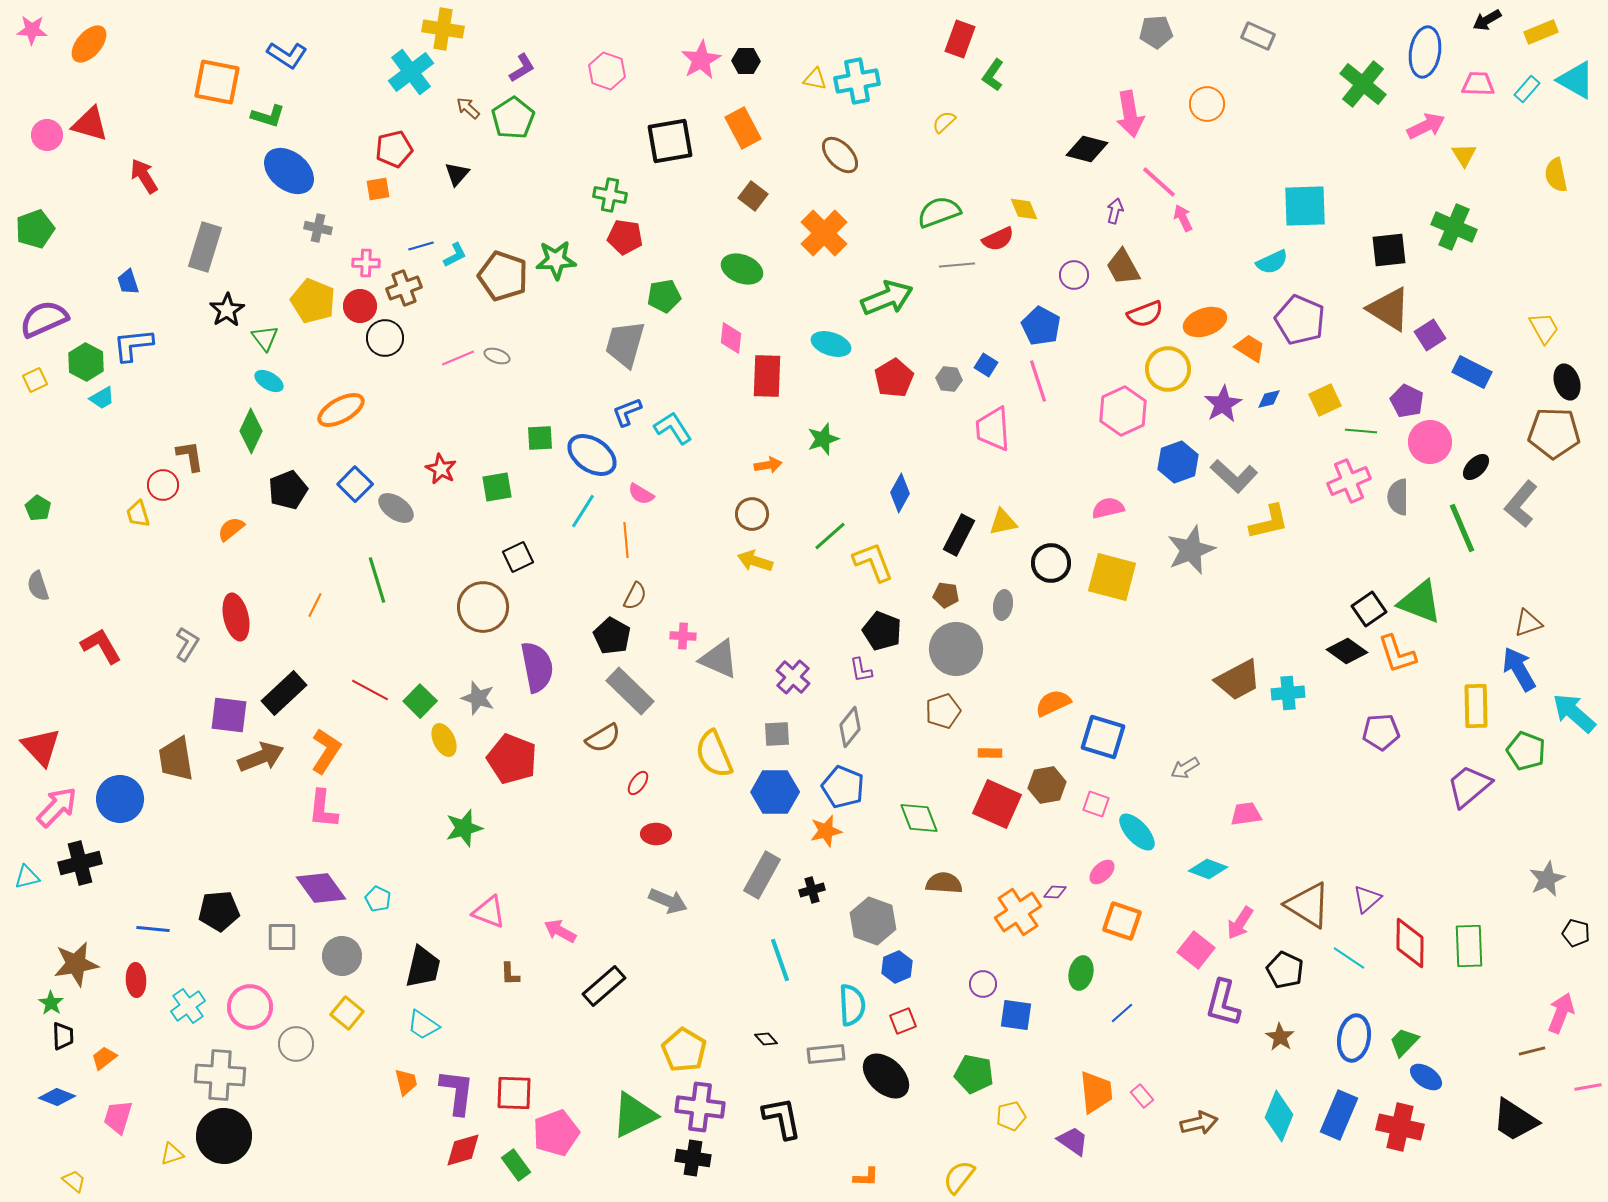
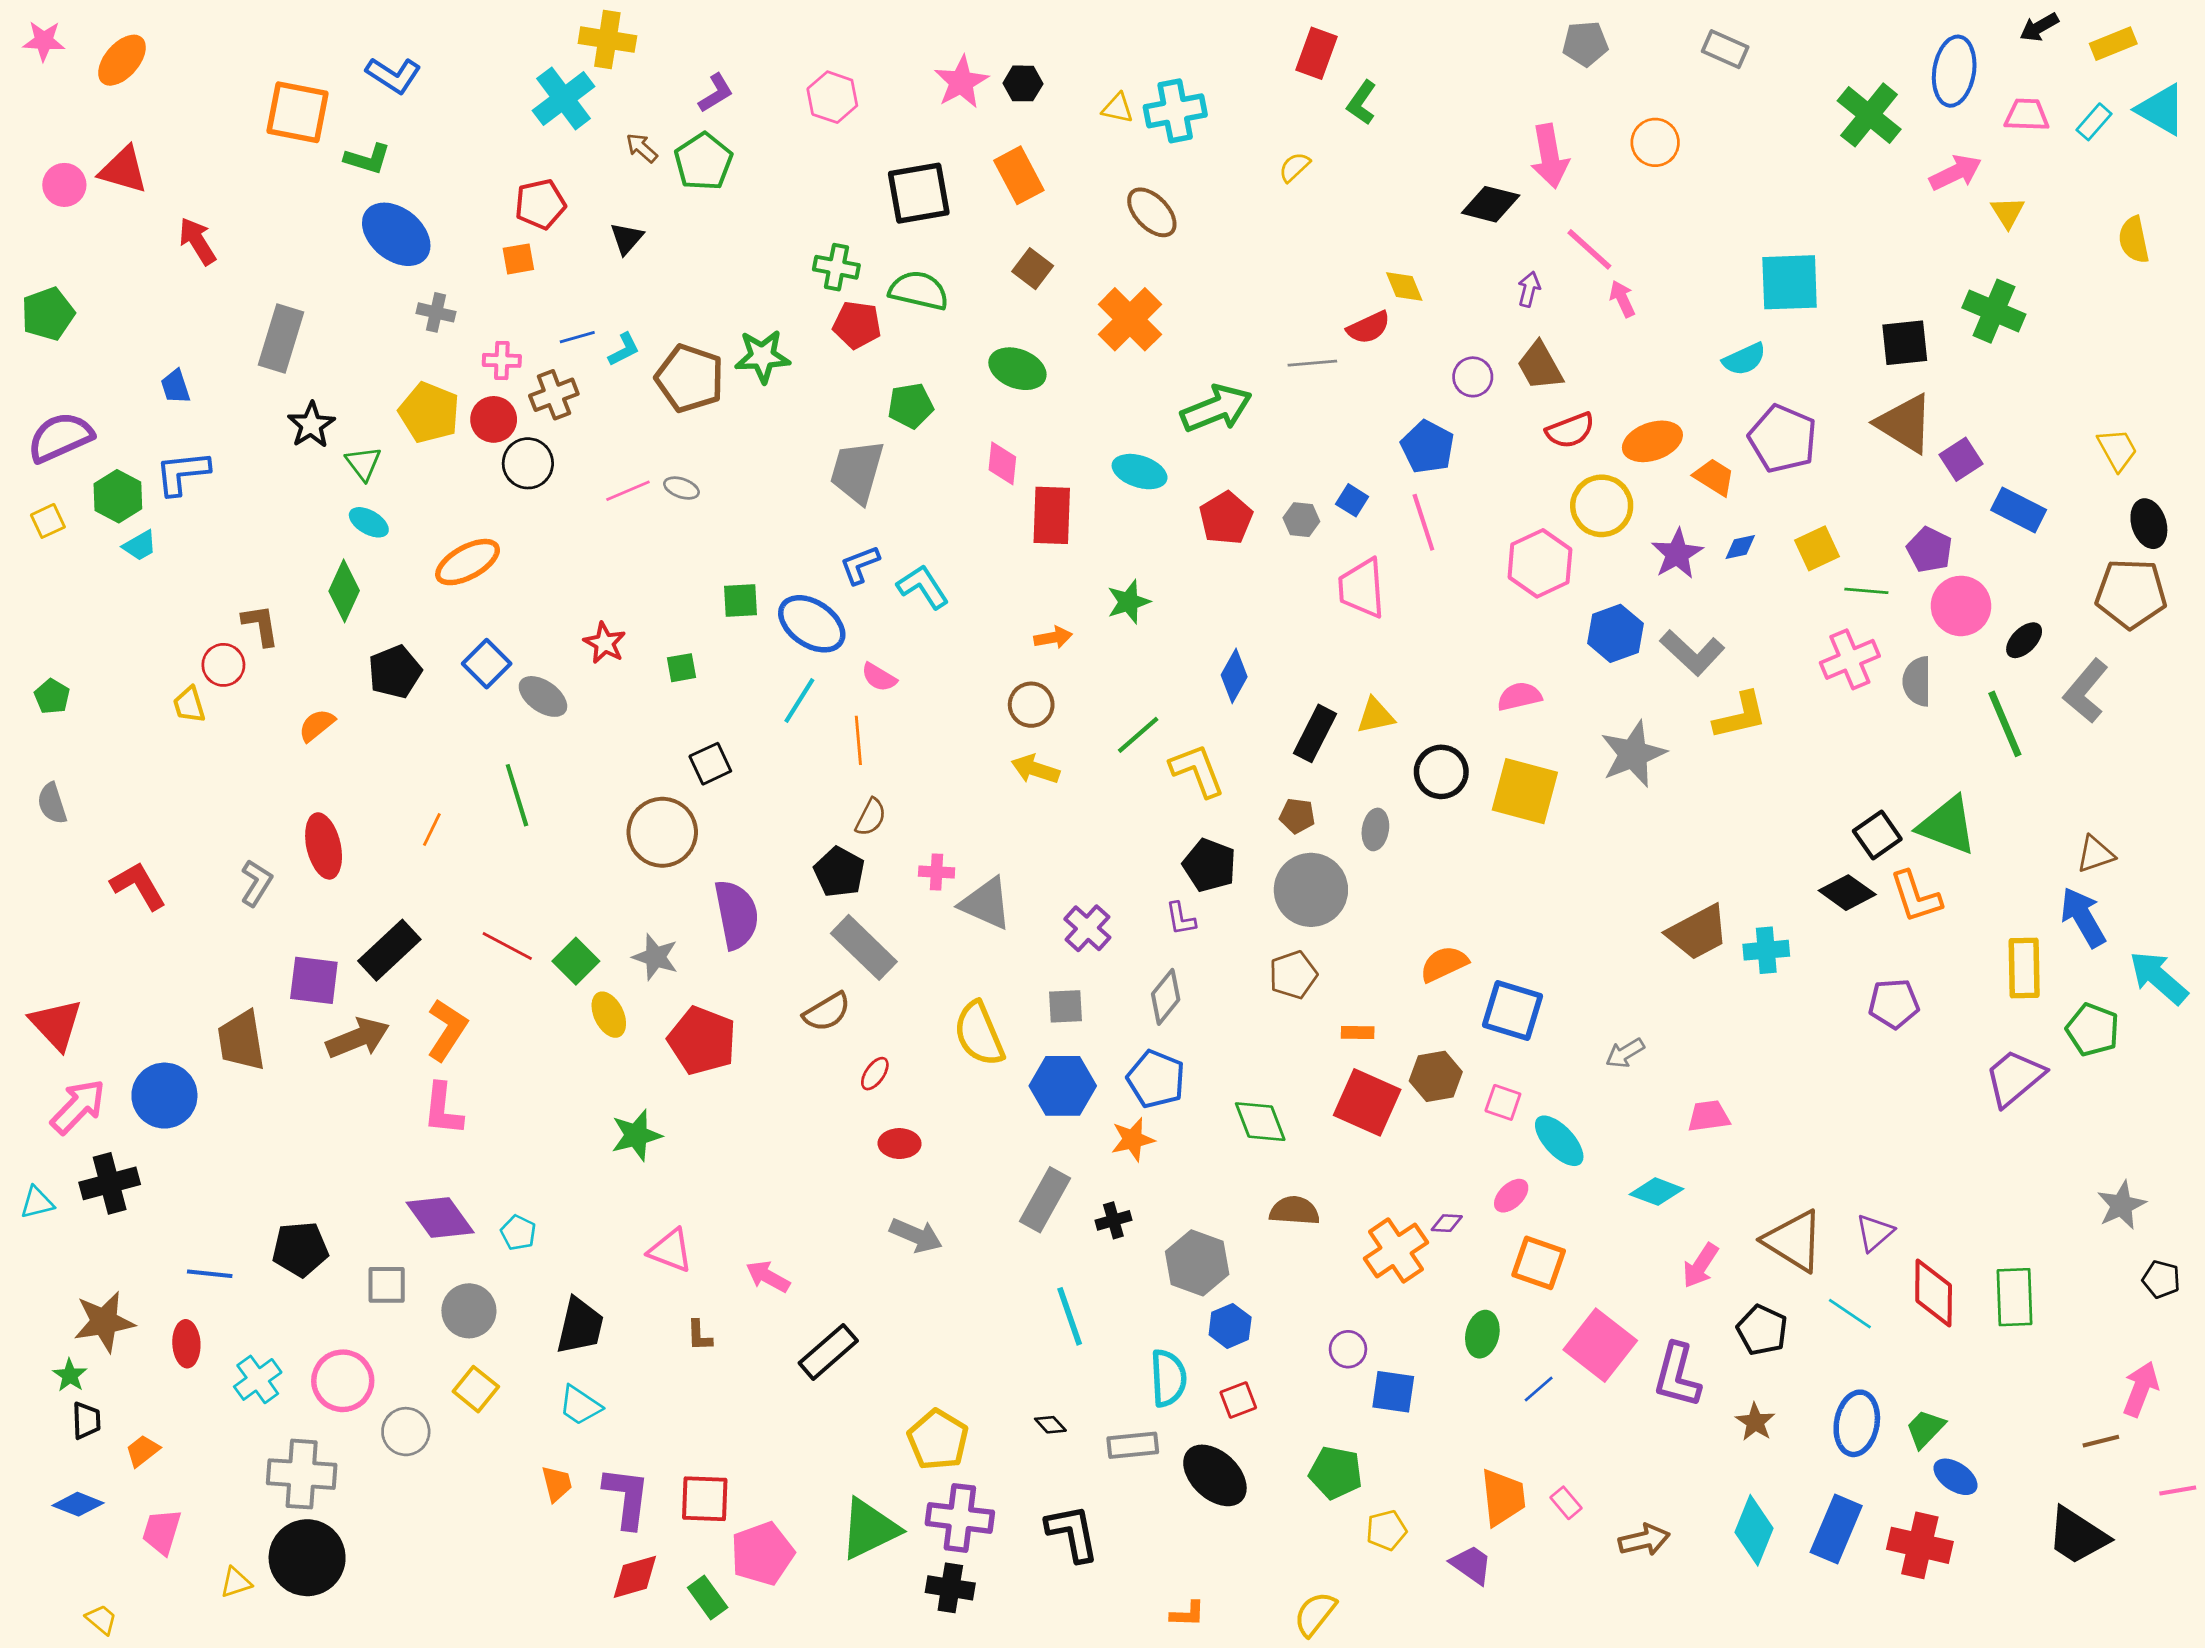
green semicircle: (939, 212) -> (919, 291), moved, turned 33
green square: (497, 487) -> (681, 668), size x0.7
pink square: (1196, 950) -> (1600, 1345), moved, size x1.4

